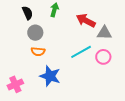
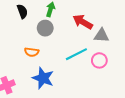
gray circle: (35, 33) -> (45, 28), moved

